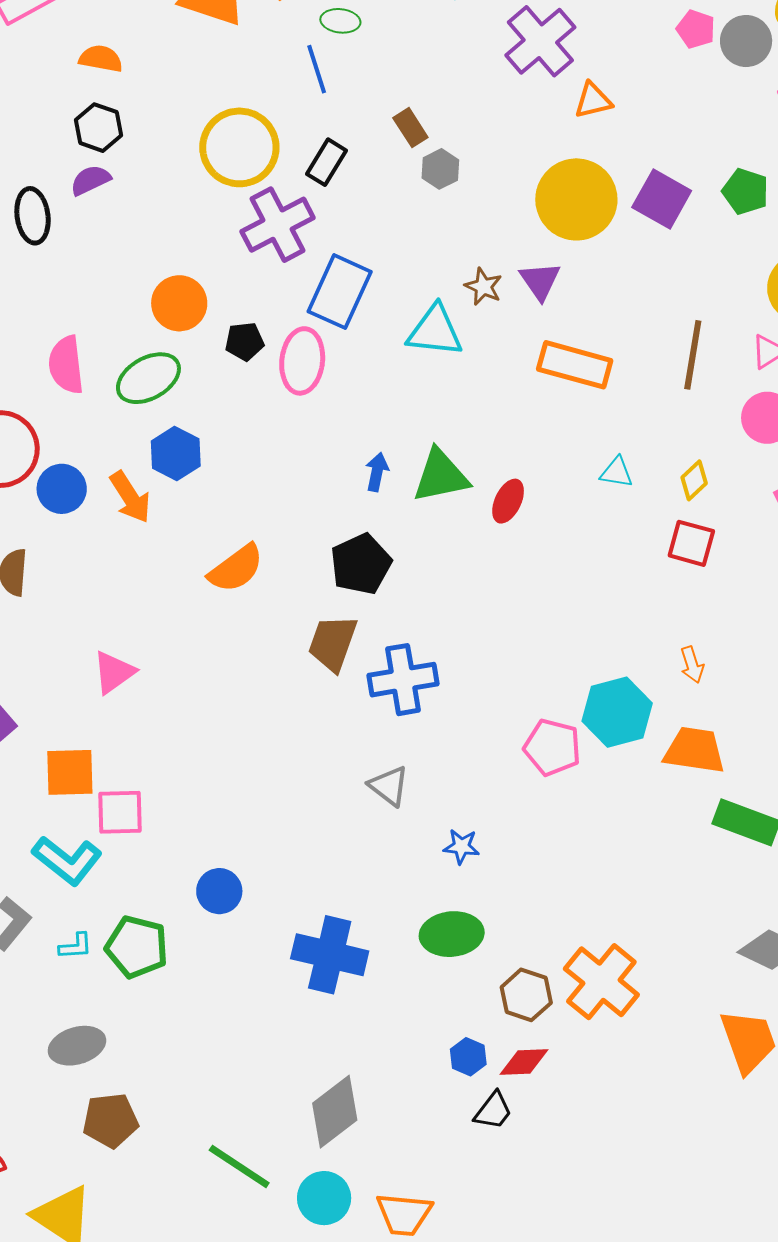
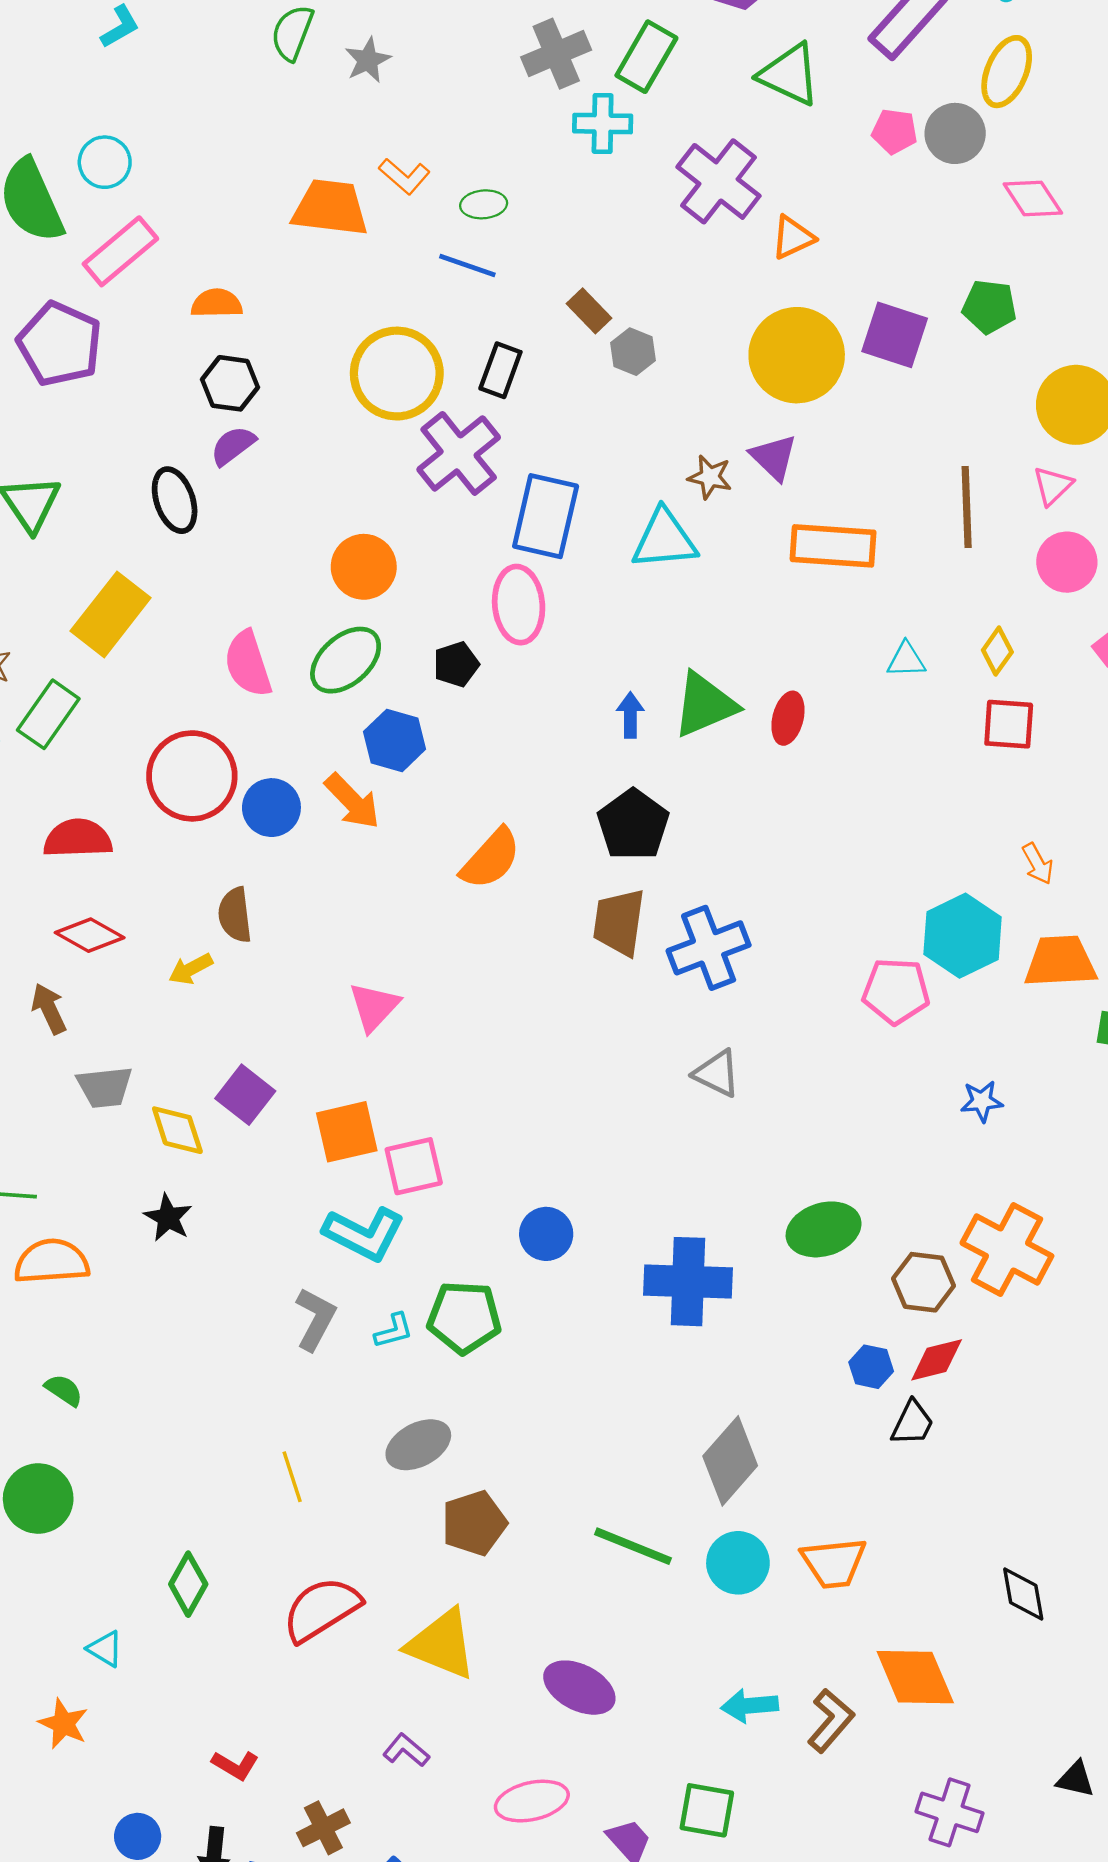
blue line: (317, 69) -> (467, 265), turned -42
black pentagon: (245, 341) -> (456, 664), moved
blue star: (461, 847) -> (982, 1101), moved

